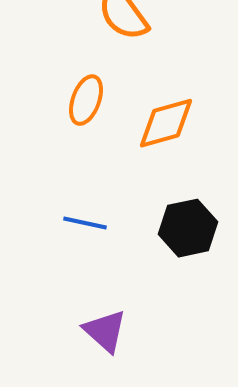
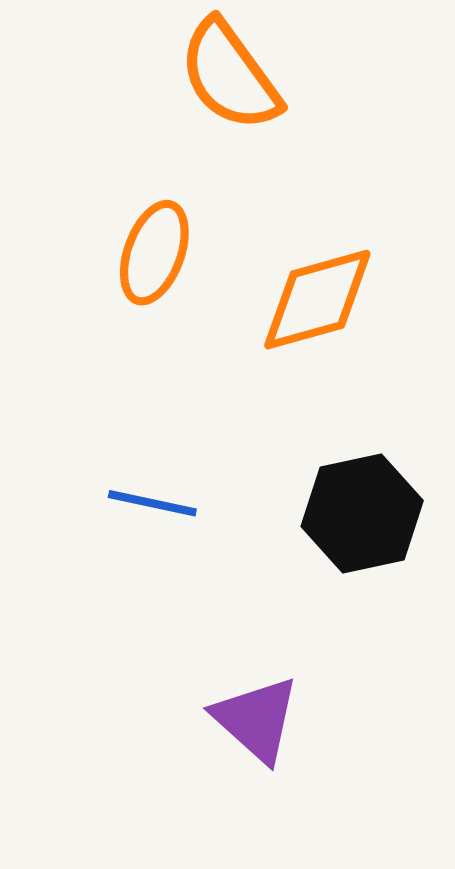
purple triangle: (105, 331) -> (256, 719), moved

